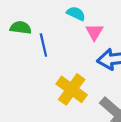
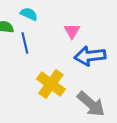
cyan semicircle: (76, 13) -> (29, 14), moved

